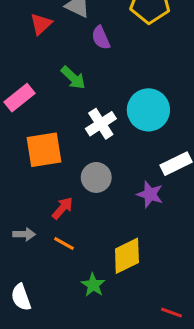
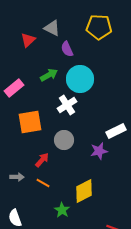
green arrow: (73, 78) -> (49, 75), turned -72
cyan circle: (148, 110) -> (80, 79), moved
purple star: (150, 194) -> (99, 151), turned -30

